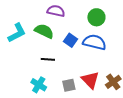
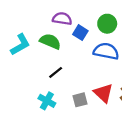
blue square: (71, 40) -> (80, 33), moved
black line: (48, 59) -> (56, 72), turned -40

